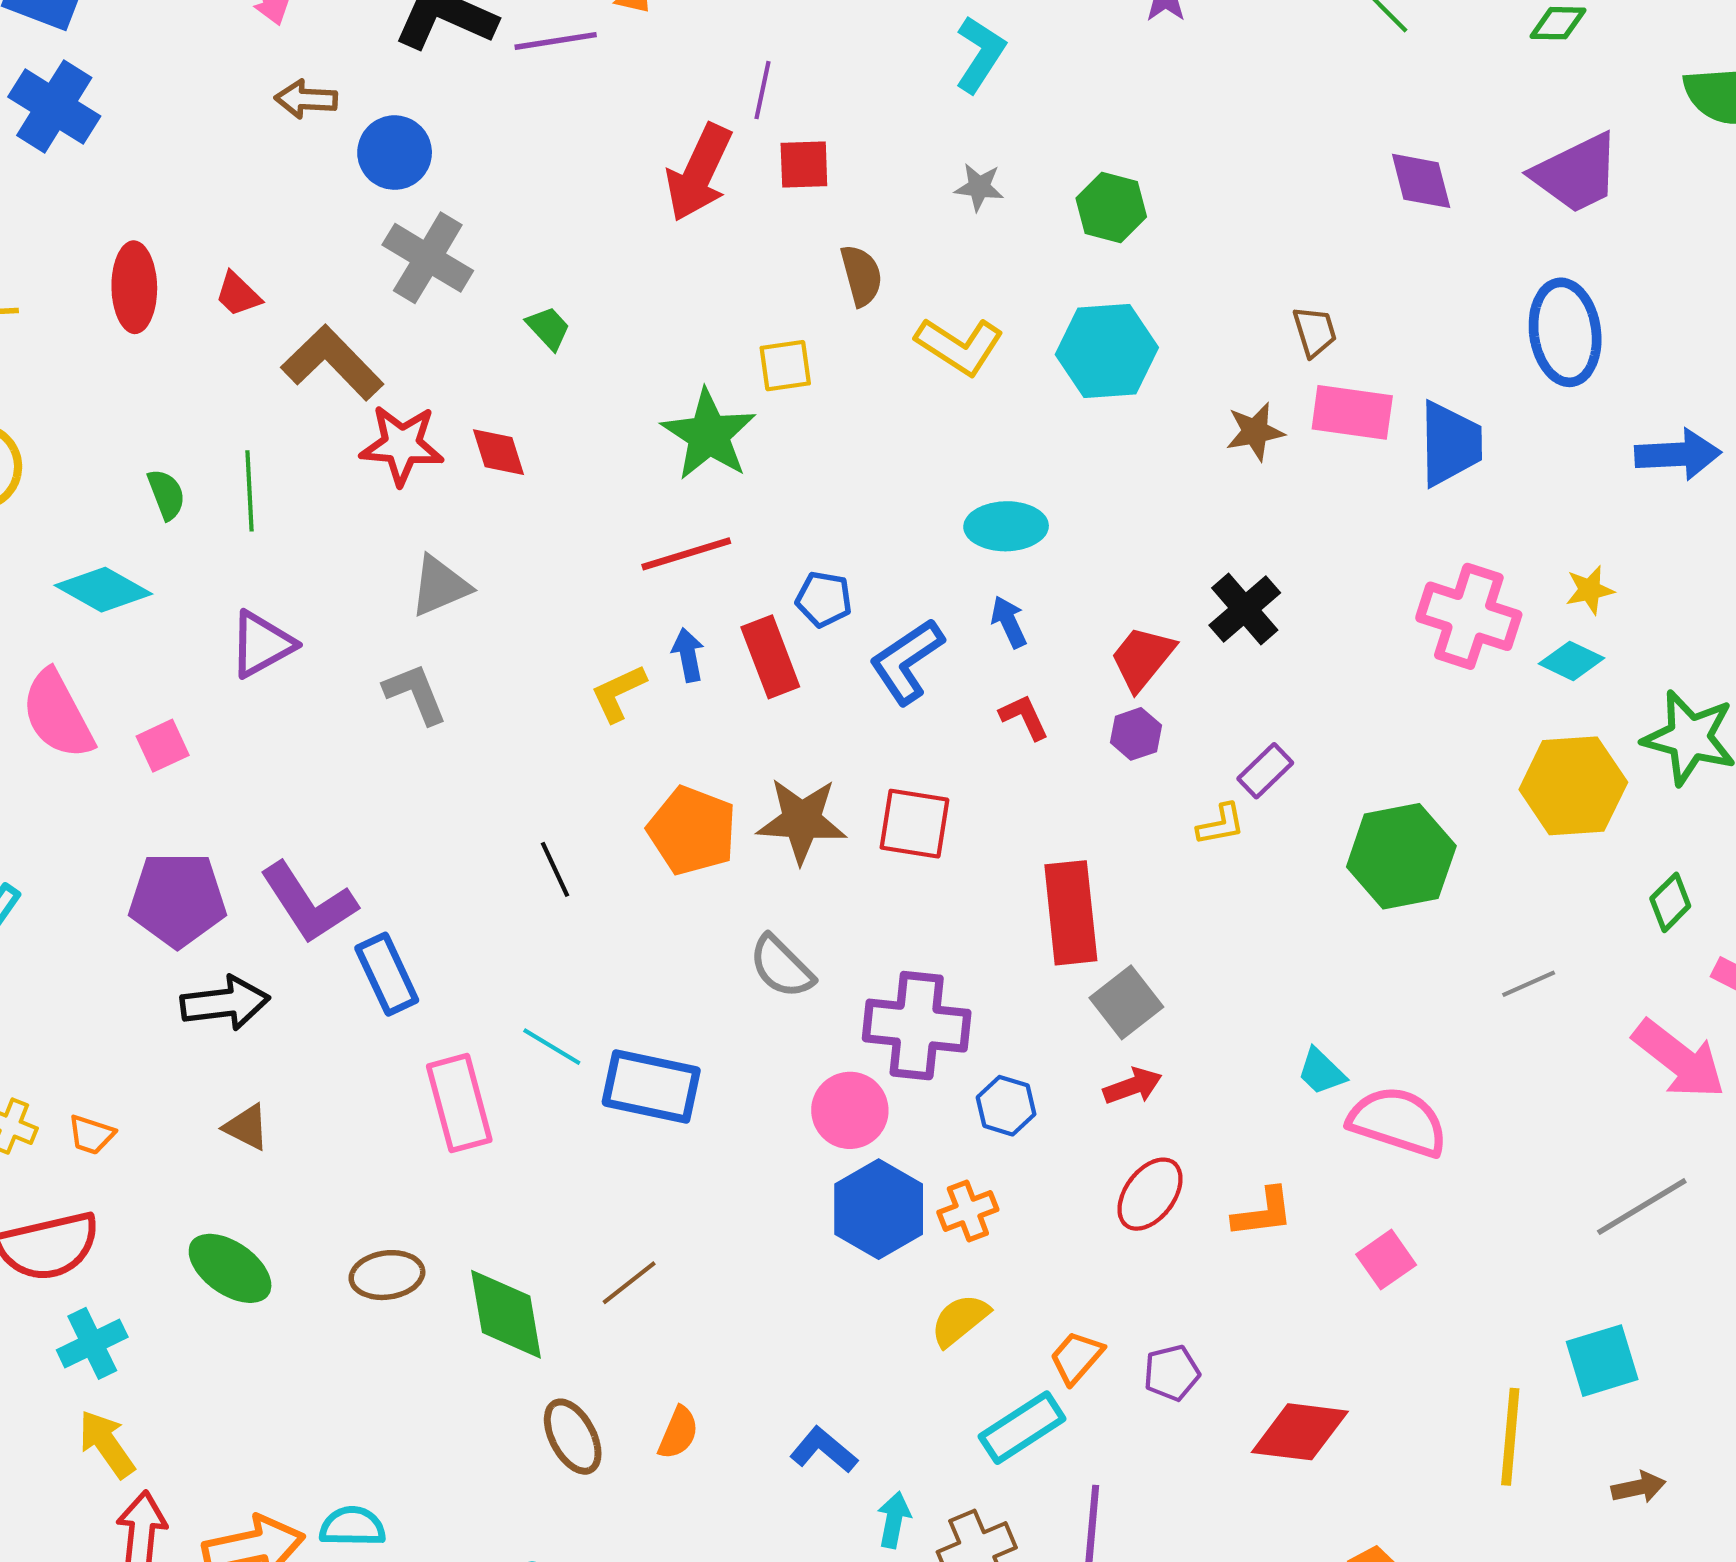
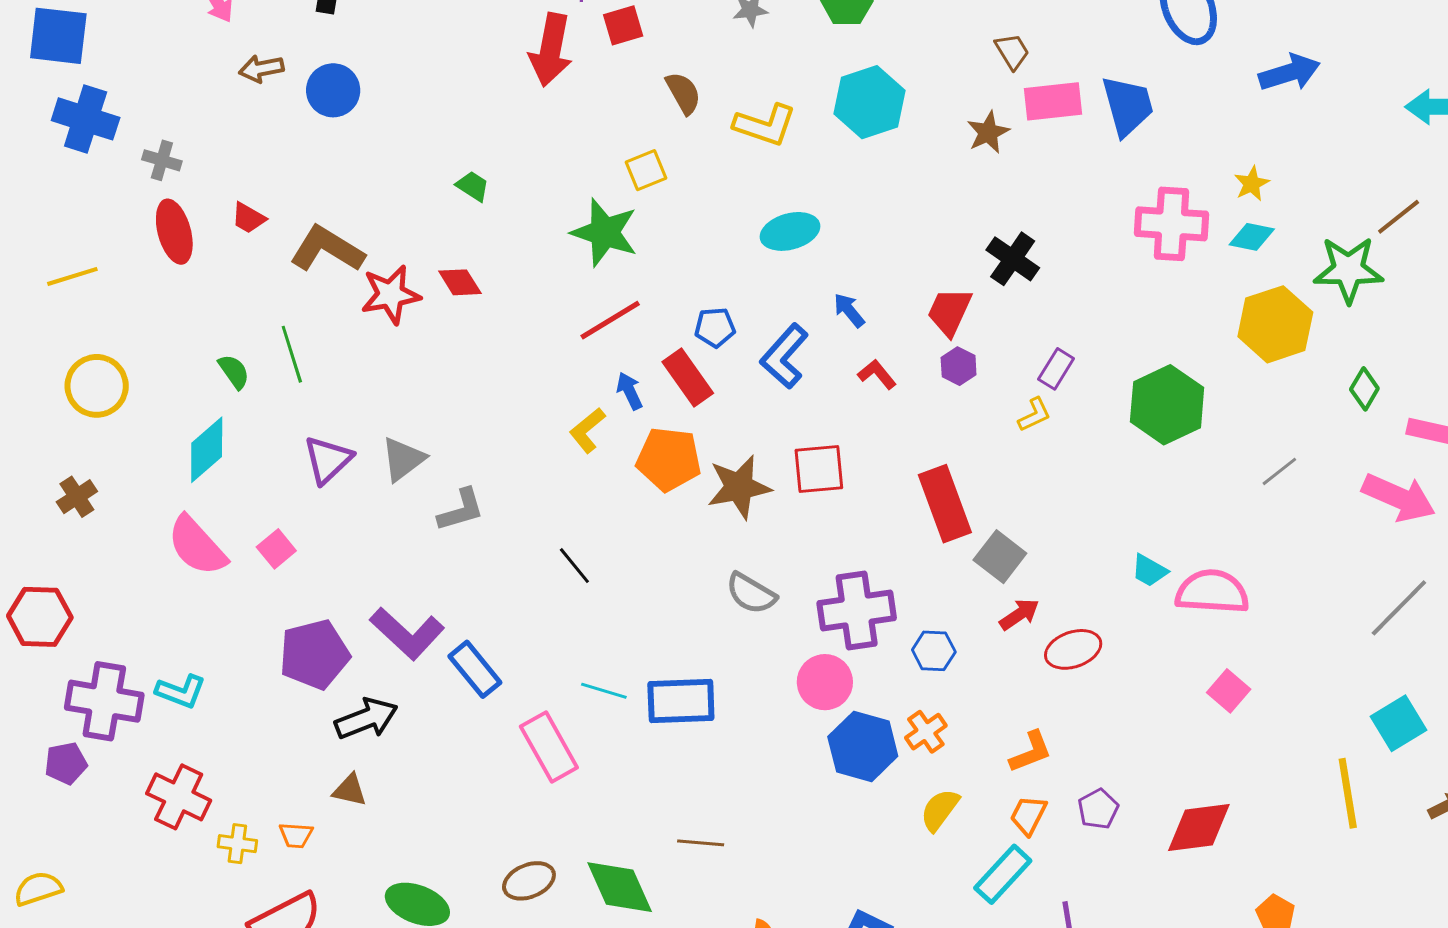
gray cross: (428, 258) -> (162, 160), moved, size x0.6
cyan ellipse: (1006, 526) -> (790, 231), moved
gray triangle: (440, 586) -> (403, 459), moved
cyan diamond: (103, 590) -> (207, 450), turned -56
gray L-shape: (415, 694) -> (461, 510), moved, turned 110
orange pentagon: (692, 831) -> (669, 459), moved
brown triangle: (247, 1127) -> (350, 790), moved
red ellipse: (1150, 1194) -> (1073, 649), moved, turned 48
orange L-shape: (1263, 1213) -> (1031, 752), moved
brown line: (629, 1283) -> (701, 843), turned 57

